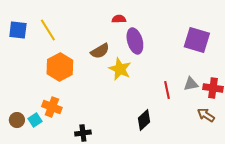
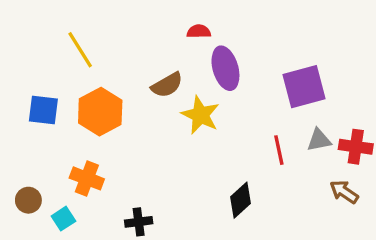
blue square: (18, 30) -> (43, 110), moved
purple square: (197, 40) -> (304, 87), moved, turned -32
cyan square: (35, 120) -> (63, 219), moved

